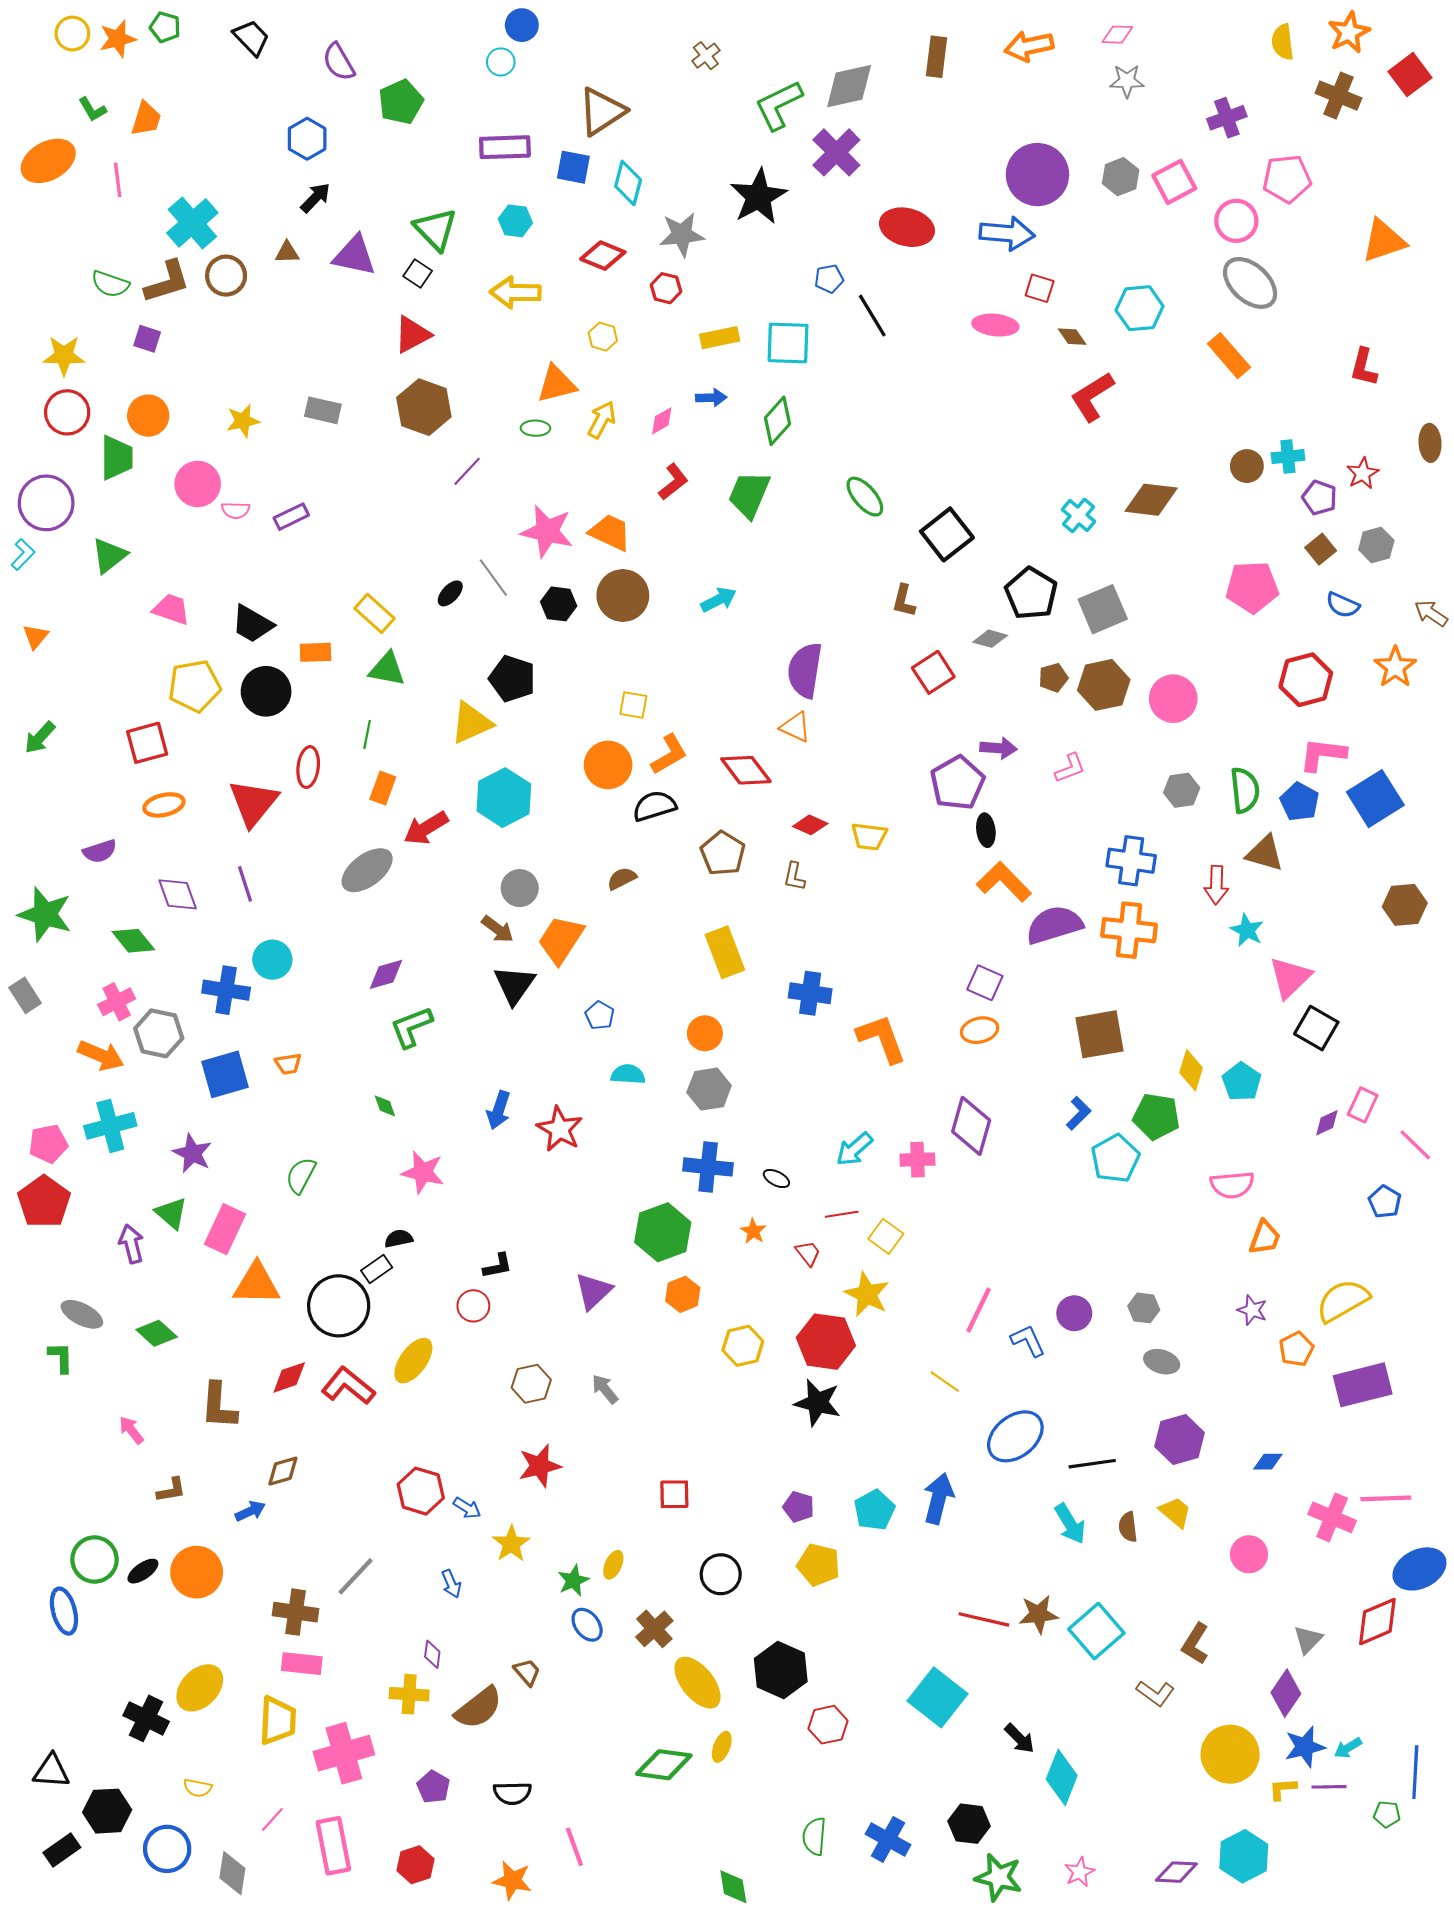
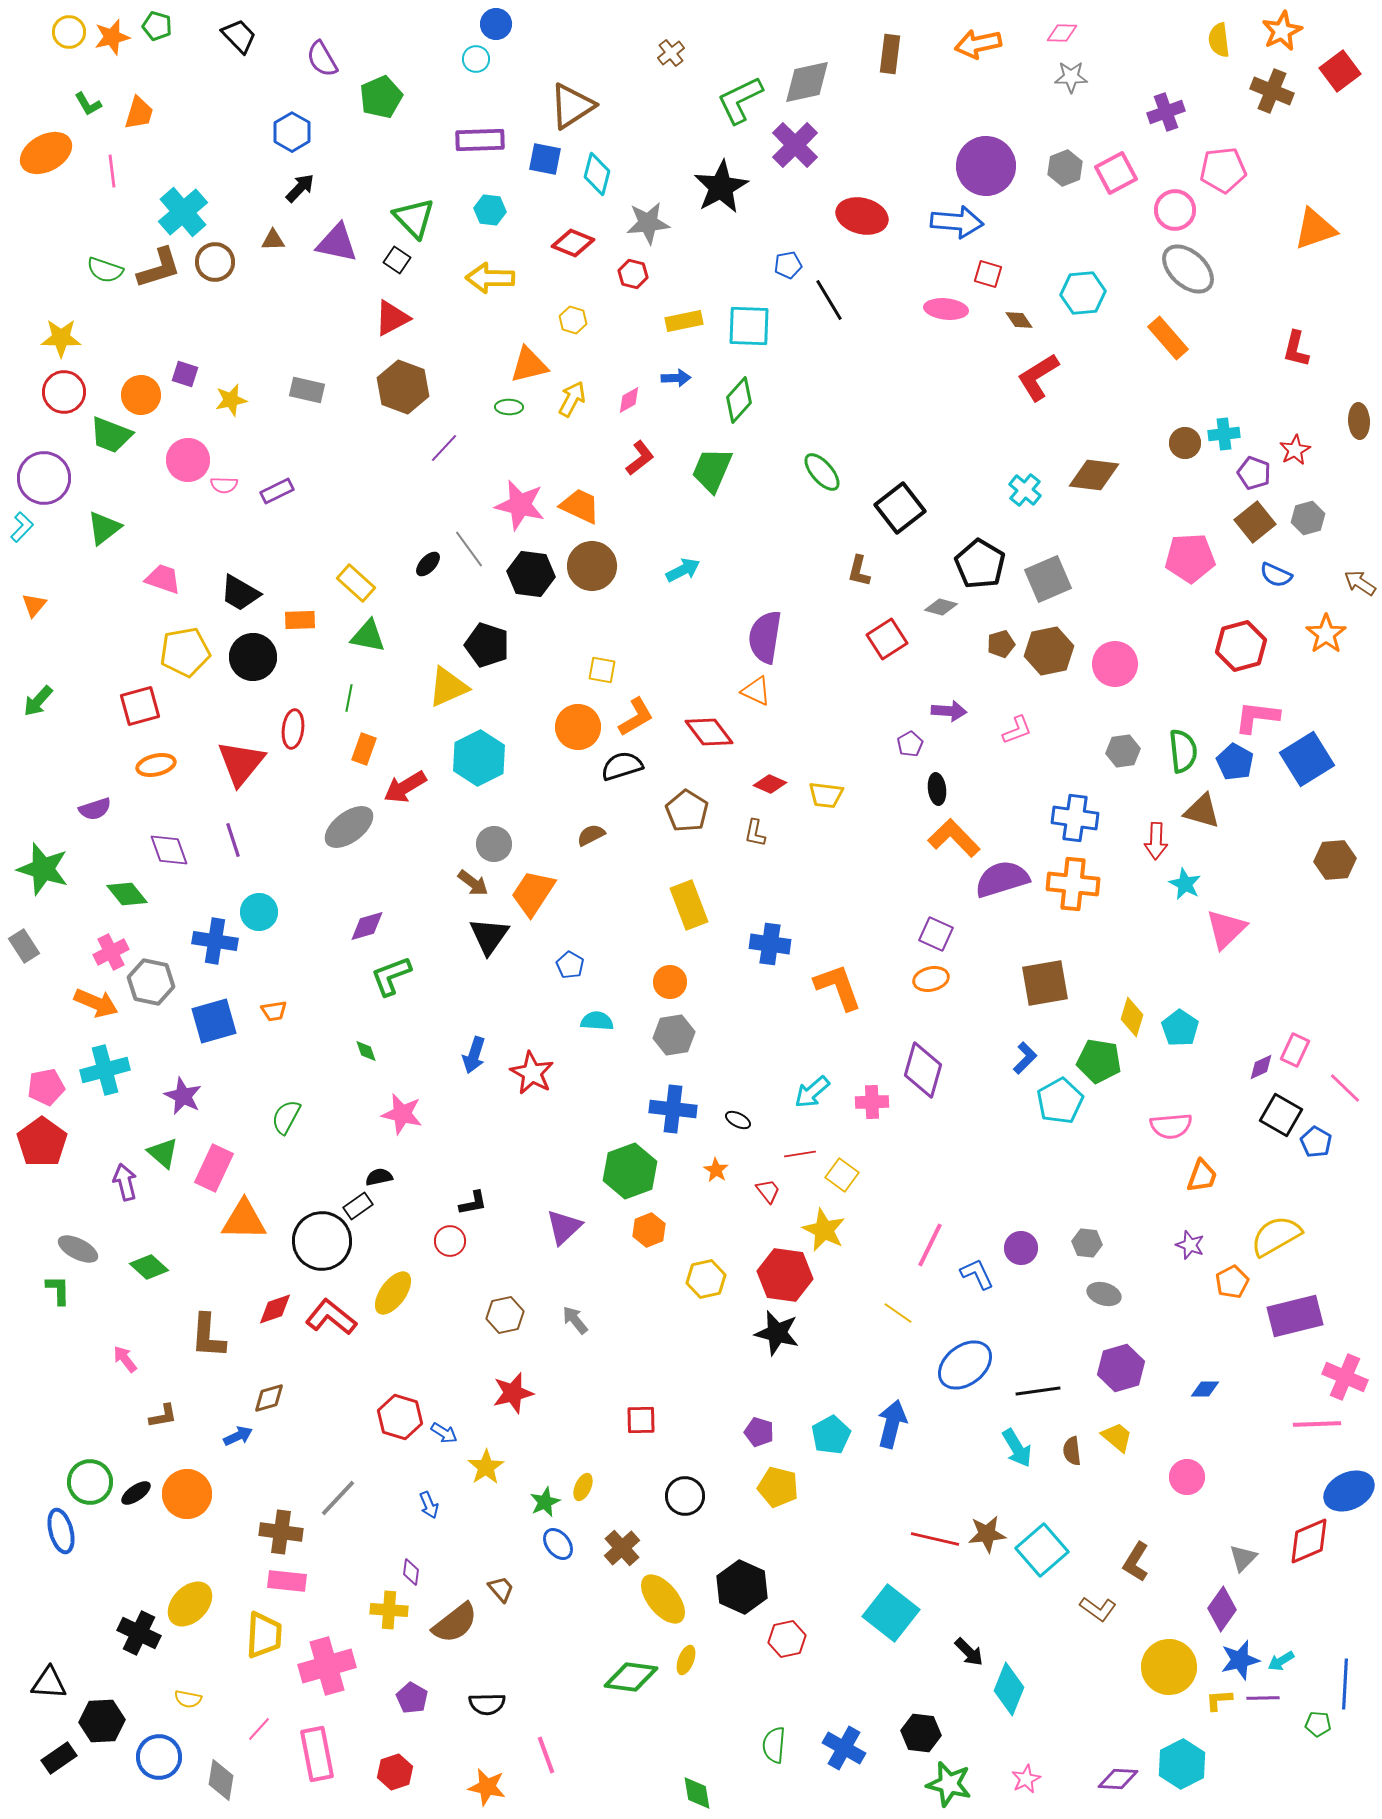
purple square: (147, 339) -> (185, 374), moved
green trapezoid: (117, 458) -> (111, 435), turned 111
brown square: (1321, 549) -> (1255, 522), size x1.4
black hexagon: (559, 604) -> (531, 574), size x1.4
purple pentagon: (957, 783) -> (910, 744), size x0.5
black square: (1316, 1028) -> (1281, 1115), moved
pink cross: (1332, 1517) -> (1345, 1377), moved

